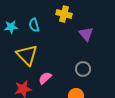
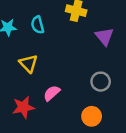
yellow triangle: (27, 55) -> (28, 64), size x0.7

